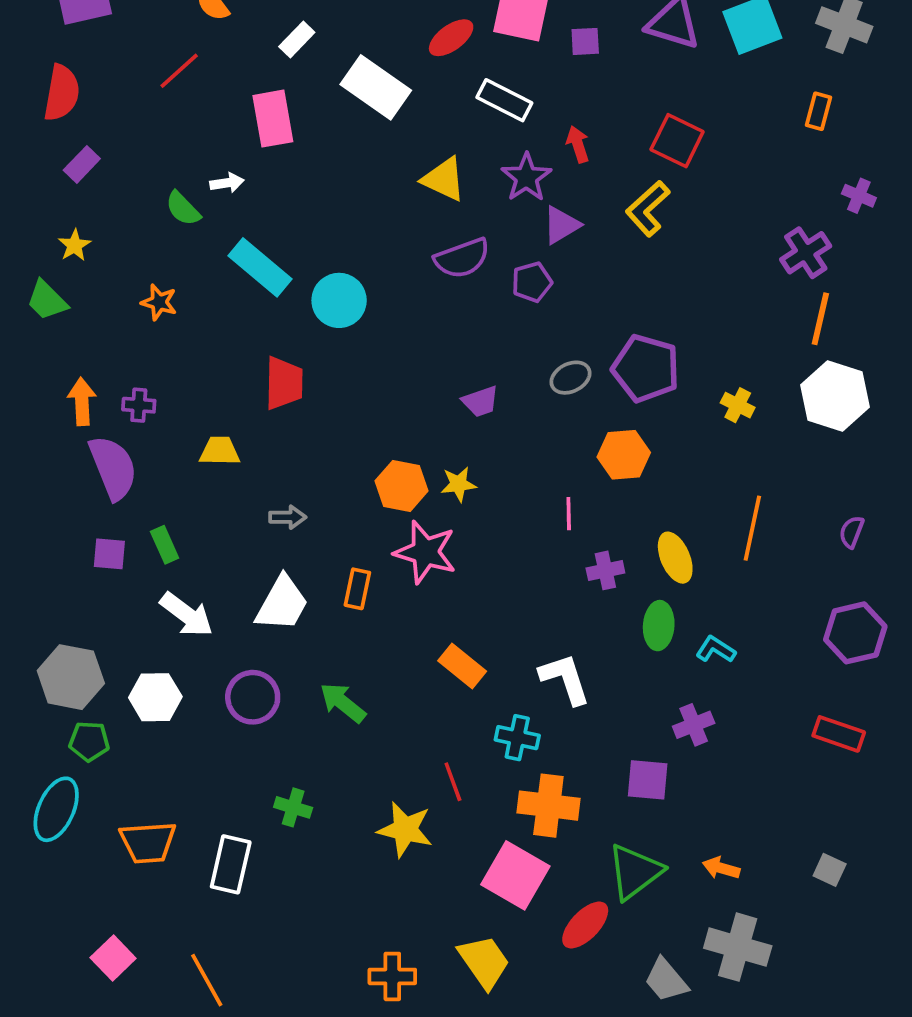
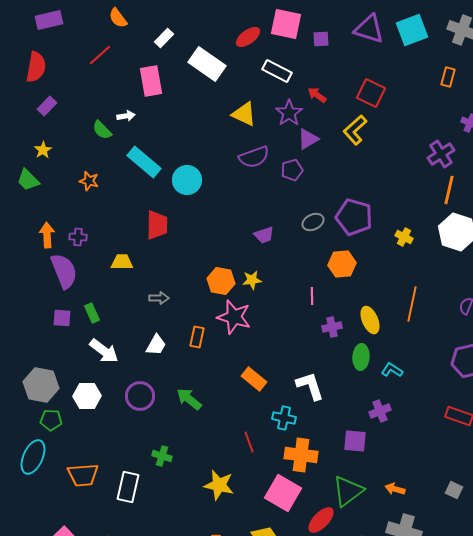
red arrow: (578, 144) -> (317, 95), turned -36
white trapezoid: (282, 604) -> (156, 345), size x0.7
yellow star: (405, 829) -> (219, 485), moved

